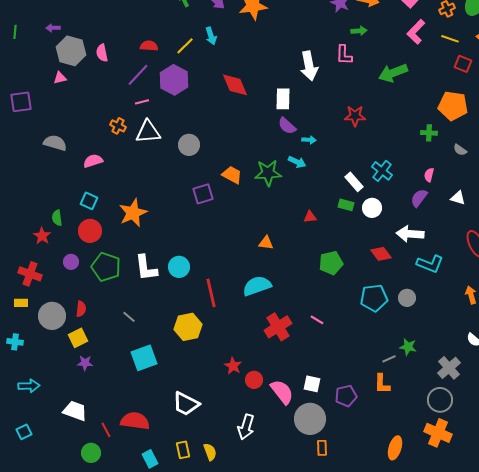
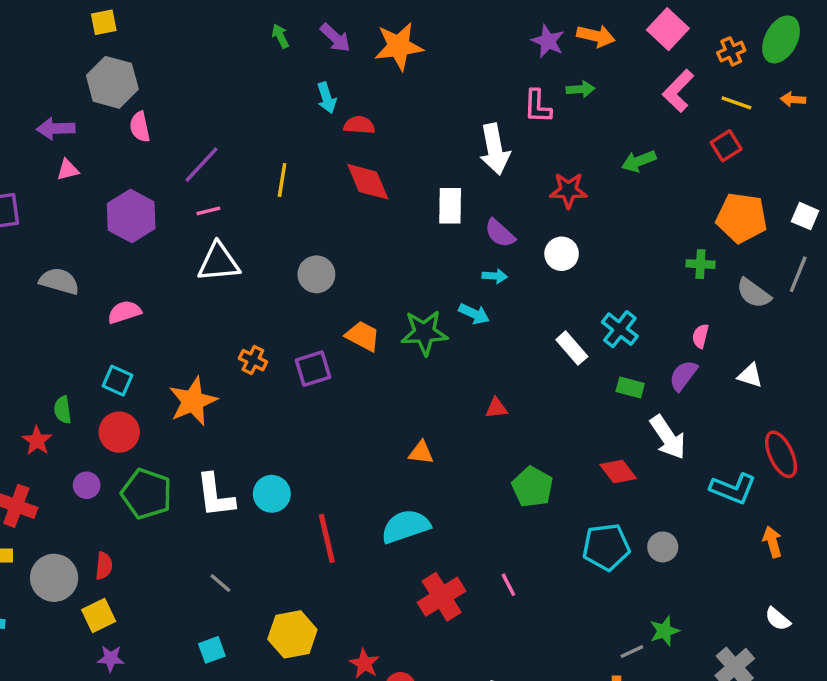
purple arrow: (53, 28) -> (56, 129), moved, size x1.5
red semicircle: (149, 46) -> (359, 125), moved
yellow line: (185, 46) -> (282, 180), moved, turned -36
gray hexagon: (71, 51) -> (112, 82), moved
pink L-shape: (344, 55) -> (538, 106), moved
red square: (463, 64) -> (726, 146), moved, turned 36
green arrow: (393, 73) -> (639, 161), size x0.7
purple hexagon: (174, 80) -> (131, 216), moved
red star: (355, 116) -> (568, 190), moved
orange cross: (118, 126) -> (253, 360), moved
purple semicircle: (287, 126) -> (500, 233), moved
gray circle: (189, 145) -> (316, 274), moved
gray semicircle: (460, 150) -> (754, 293), size x1.5
green rectangle: (346, 205) -> (630, 387), moved
white circle: (372, 208) -> (562, 254), moved
white arrow: (410, 234) -> (668, 437), turned -128
green pentagon: (331, 263) -> (532, 487), turned -30
cyan L-shape: (430, 264) -> (733, 489), moved
gray line: (129, 317) -> (220, 583), moved
pink line: (317, 320) -> (508, 585), turned 32
yellow hexagon: (188, 327) -> (292, 634), moved
green star: (408, 347) -> (664, 631), turned -30
cyan square: (144, 358) -> (212, 650), size x0.6

